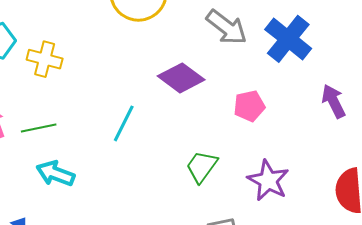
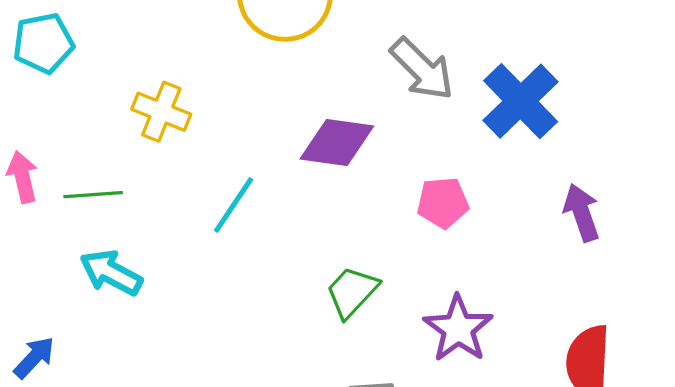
yellow cross: (45, 59) -> (161, 112), moved
purple diamond: (181, 78) -> (337, 143), turned -36

